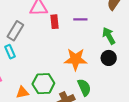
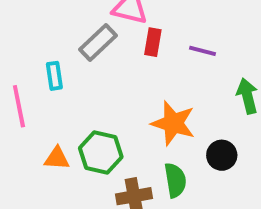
gray rectangle: (15, 31) -> (98, 43), moved
black circle: (109, 58) -> (222, 155), moved

